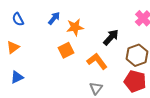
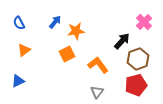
black arrow: (111, 37) -> (122, 41), moved
orange triangle: (13, 47) -> (24, 50), moved
red pentagon: (135, 81) -> (136, 85), turned -30

